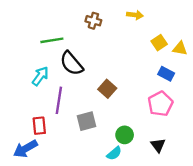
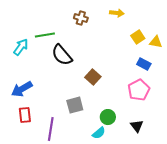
cyan arrow: (40, 76) -> (21, 47), moved
purple line: (59, 100) -> (51, 129), moved
red rectangle: (39, 126) -> (25, 115), moved
blue arrow: (25, 149) -> (22, 89), moved

